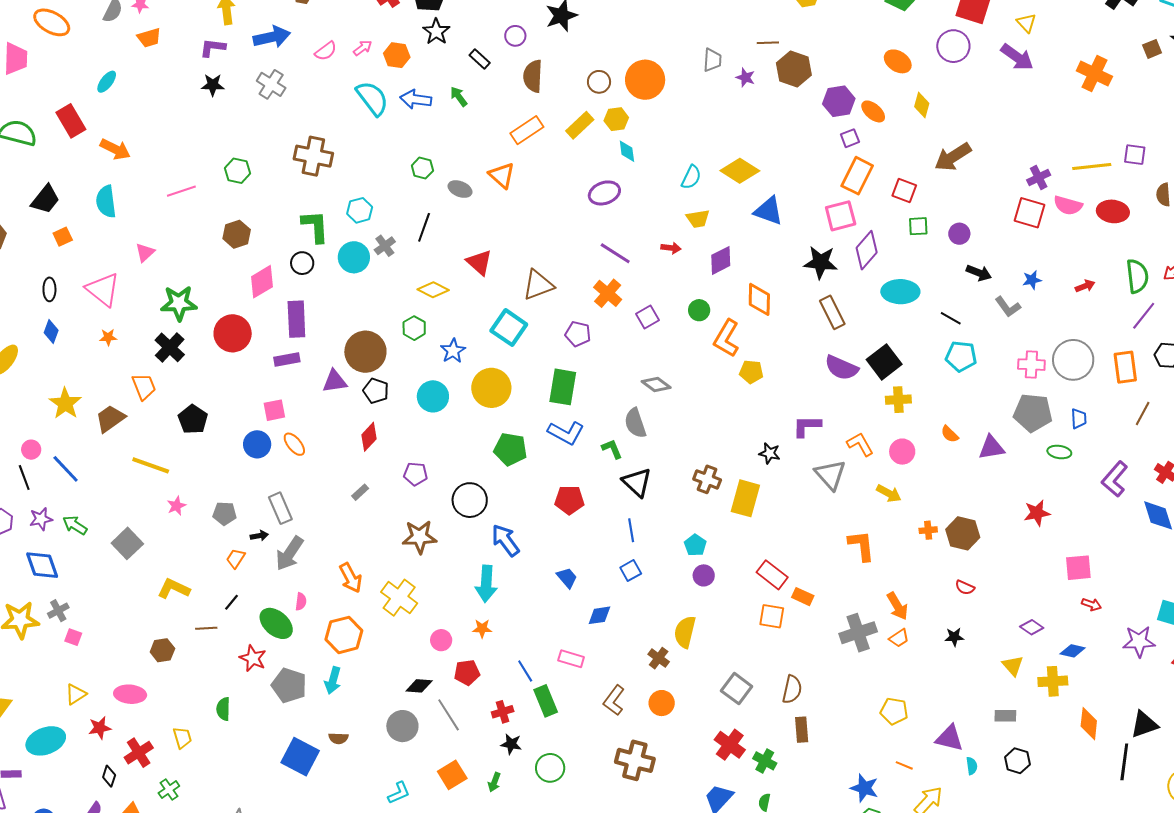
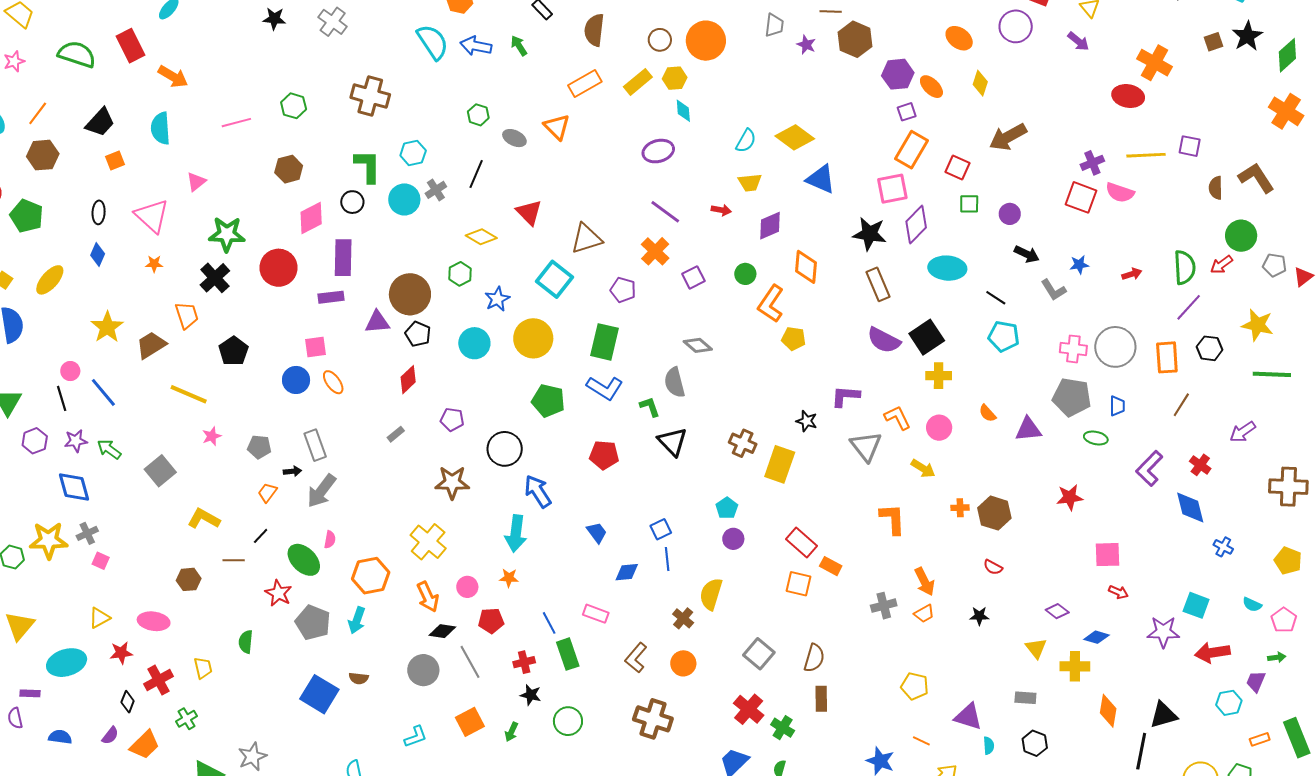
purple arrow: (1017, 57) -> (1078, 41), size x0.7
red ellipse: (1113, 211) -> (1128, 96), moved
blue line: (631, 530) -> (667, 559), moved
orange arrow: (351, 578) -> (428, 597), moved
gray cross: (858, 633) -> (884, 606), size x0.7

